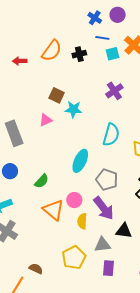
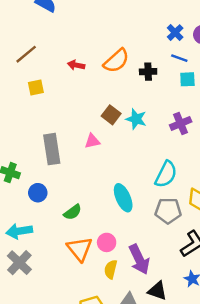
cyan star: (73, 109) -> (136, 119), moved
cyan ellipse: (80, 161) -> (123, 198), turned -60
gray pentagon: (107, 180) -> (168, 211), moved, turned -30

